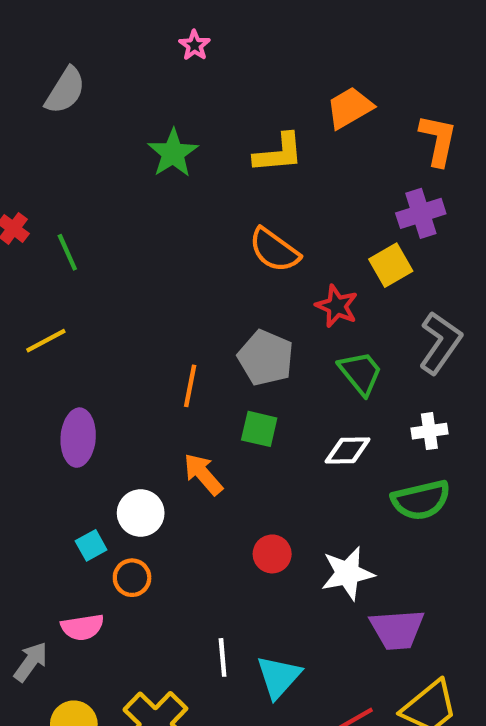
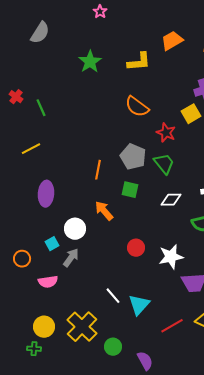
green trapezoid: (360, 373) -> (164, 164), moved
orange circle: (132, 578) -> (22, 259), moved
white line: (223, 657) -> (113, 296), turned -36
gray arrow: (31, 662) -> (71, 258), moved

